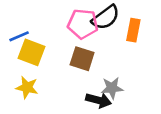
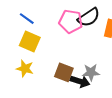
blue line: (19, 36) -> (27, 19), moved, turned 56
brown square: (82, 59) -> (64, 72), moved

